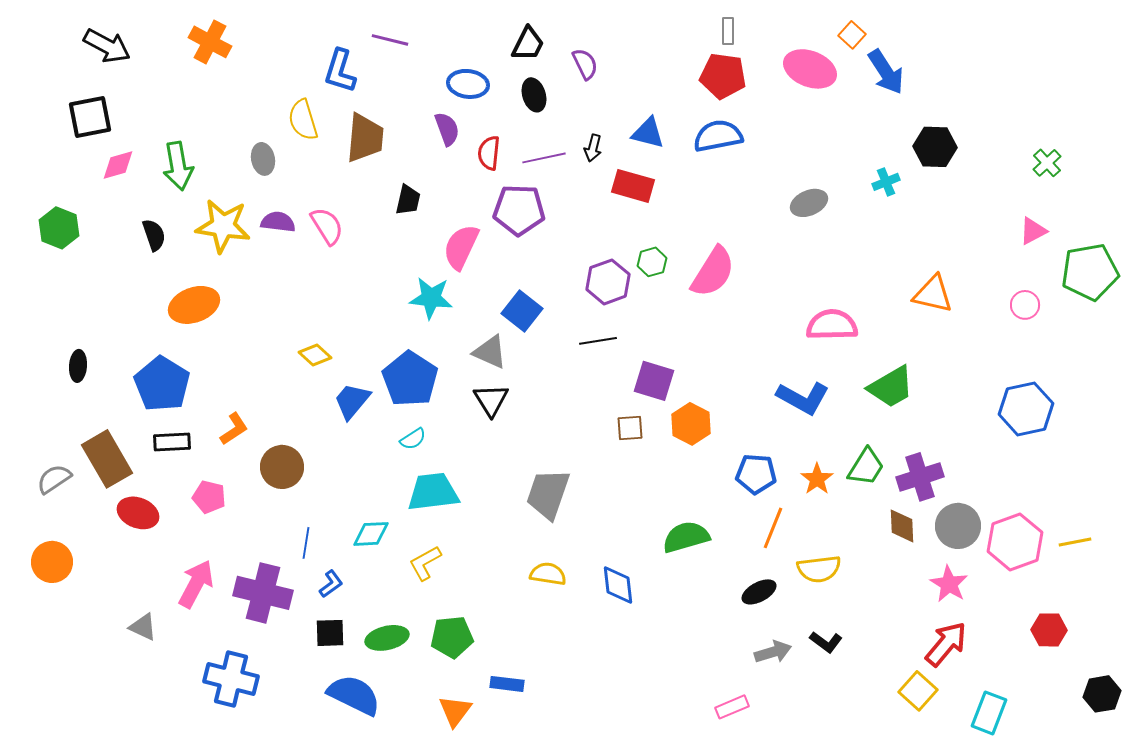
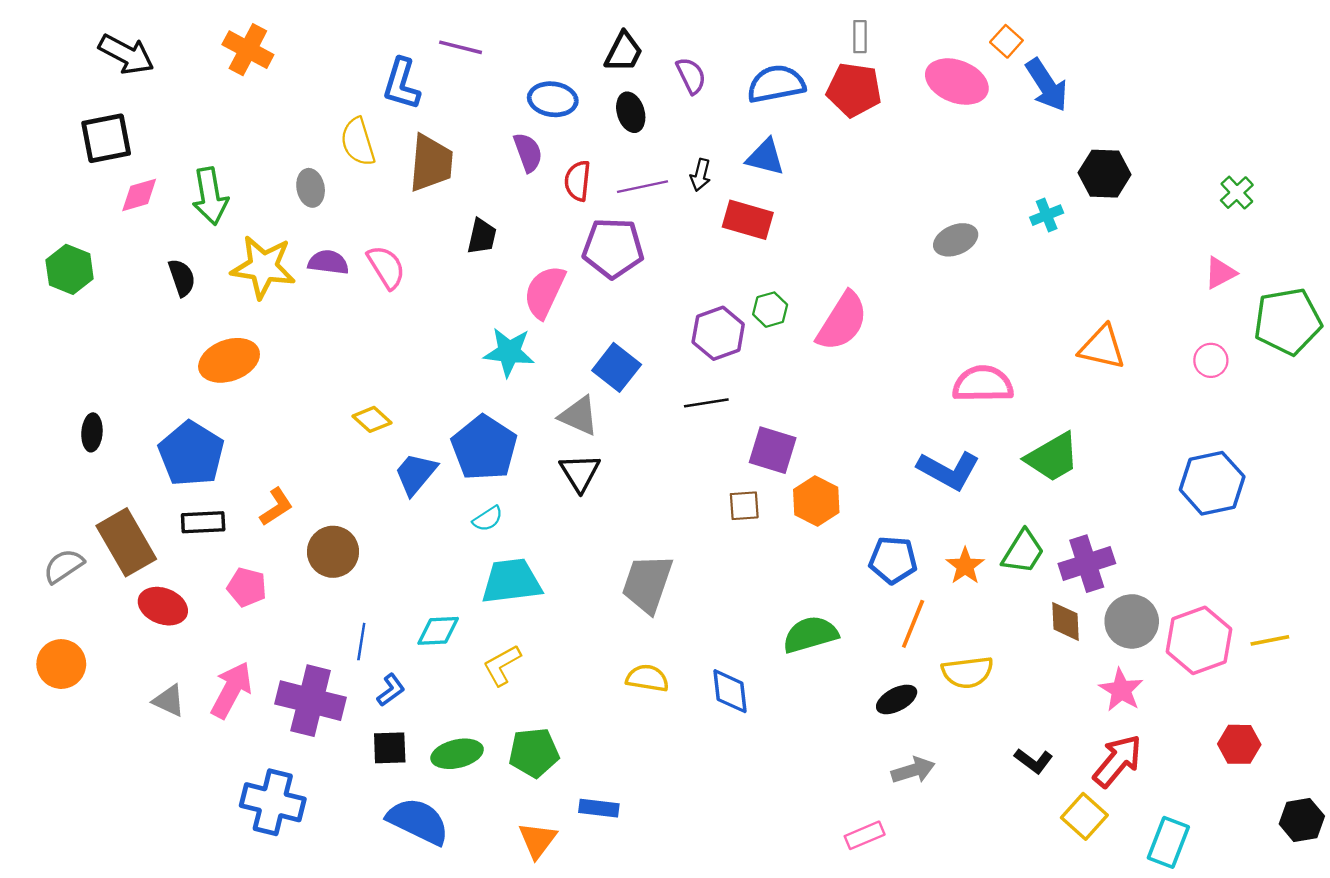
blue semicircle: (718, 136) -> (776, 84), moved
gray triangle: (143, 627) -> (169, 701), moved
black L-shape: (826, 642) -> (1034, 761), moved

